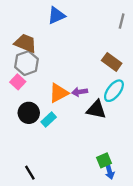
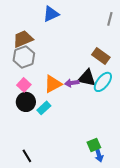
brown trapezoid: (25, 43) -> (23, 39), turned -45
pink square: (18, 82) -> (24, 85), moved
black triangle: (96, 110) -> (87, 78), moved

